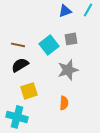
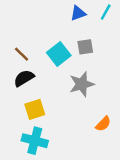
brown line: (18, 45) -> (22, 54), turned 32
orange semicircle: (64, 103) -> (103, 124), moved, turned 40
cyan cross: (17, 117) -> (35, 141), moved

